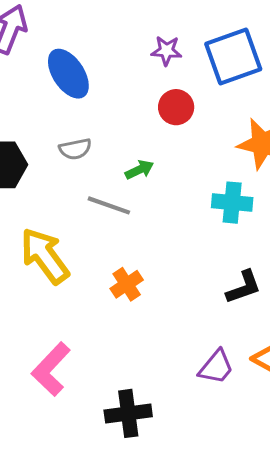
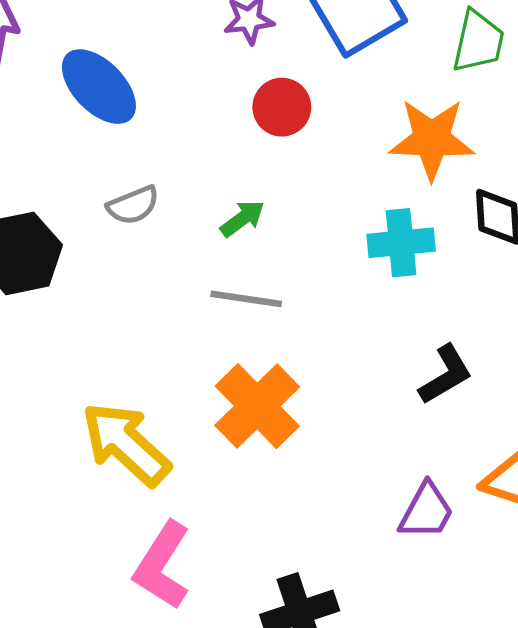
gray line: (109, 205) -> (246, 299), moved
yellow arrow: (45, 256) -> (126, 444), moved
orange cross: (127, 284) -> (257, 406), size x1.6

